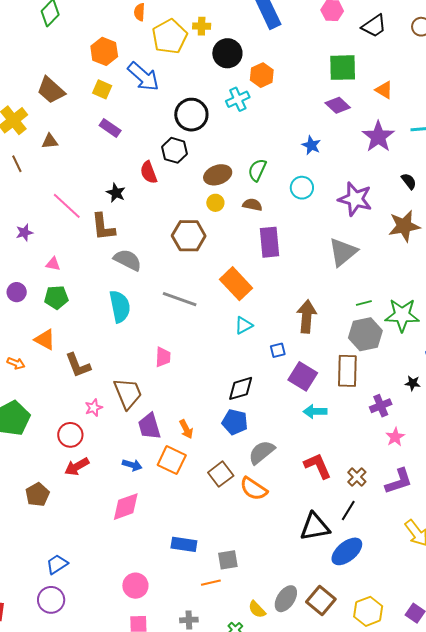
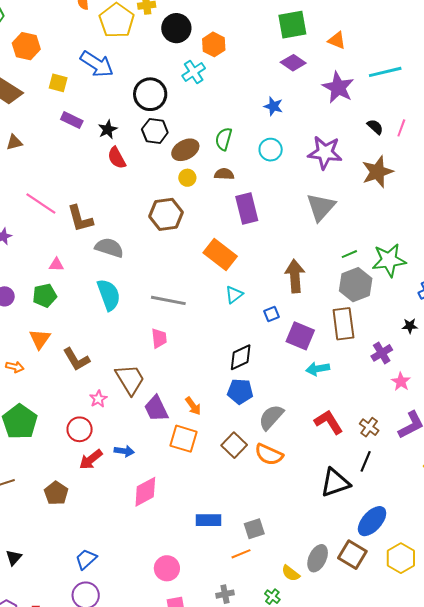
orange hexagon: (104, 51) -> (26, 46), moved
black hexagon: (175, 150) -> (155, 131), moved
black star: (116, 193) -> (108, 129), moved, turned 30
pink triangle: (53, 264) -> (56, 265), moved
gray line: (180, 299) -> (168, 300), moved
orange triangle: (45, 340) -> (40, 339), turned 45
blue arrow: (132, 465) -> (124, 451), moved
blue ellipse: (347, 551) -> (372, 521), moved

